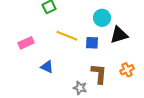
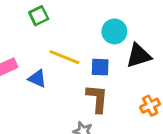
blue triangle: (47, 67) -> (37, 79), moved
brown L-shape: (99, 74) -> (97, 99), moved

